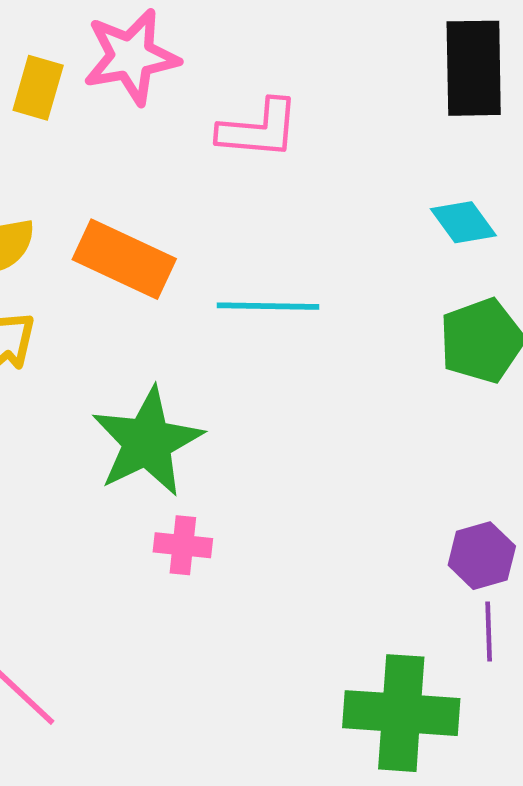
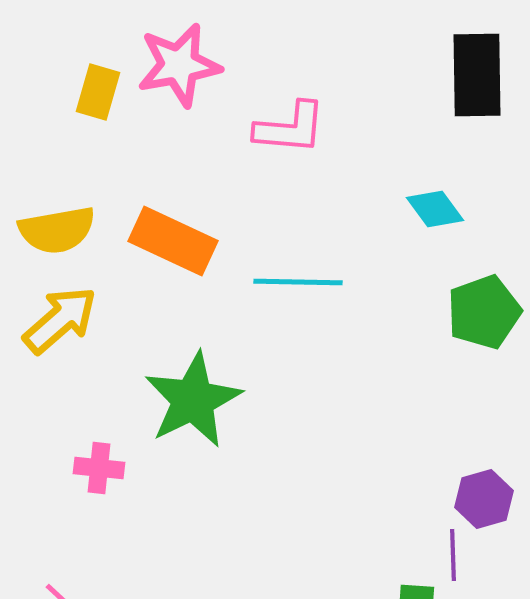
cyan diamond: (463, 222) -> (435, 209), moved
pink cross: (183, 545) -> (99, 468), moved
purple line: (489, 631) -> (453, 555), moved

